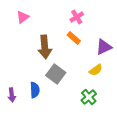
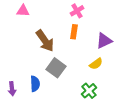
pink triangle: (23, 17) -> (23, 11), turned 40
orange rectangle: (74, 38) -> (74, 32), turned 56
brown arrow: (45, 47) -> (45, 41), turned -30

